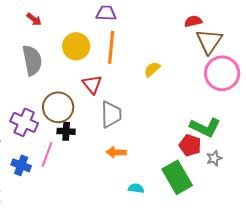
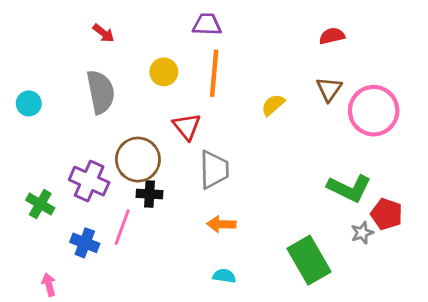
brown triangle: (209, 41) -> (329, 89), moved, size x0.7
yellow circle: (76, 46) -> (164, 72), size x0.7
red pentagon: (190, 145) -> (387, 214), moved
cyan semicircle: (136, 188) -> (224, 276), moved

